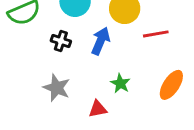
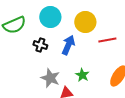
gray star: (57, 88) -> (50, 78), moved

